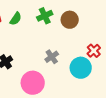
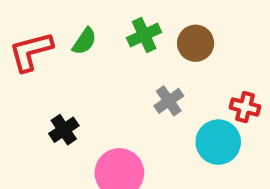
red cross: (94, 51) -> (245, 107), turned -32
gray cross: (52, 57) -> (169, 101), moved

